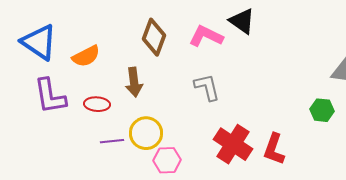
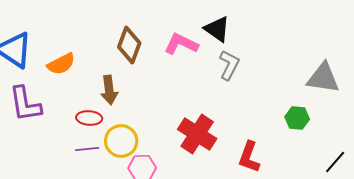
gray L-shape: (207, 87) -> (229, 65), moved, turned 40
red ellipse: (97, 104) -> (89, 118), moved
red cross: (233, 144) -> (197, 134), moved

